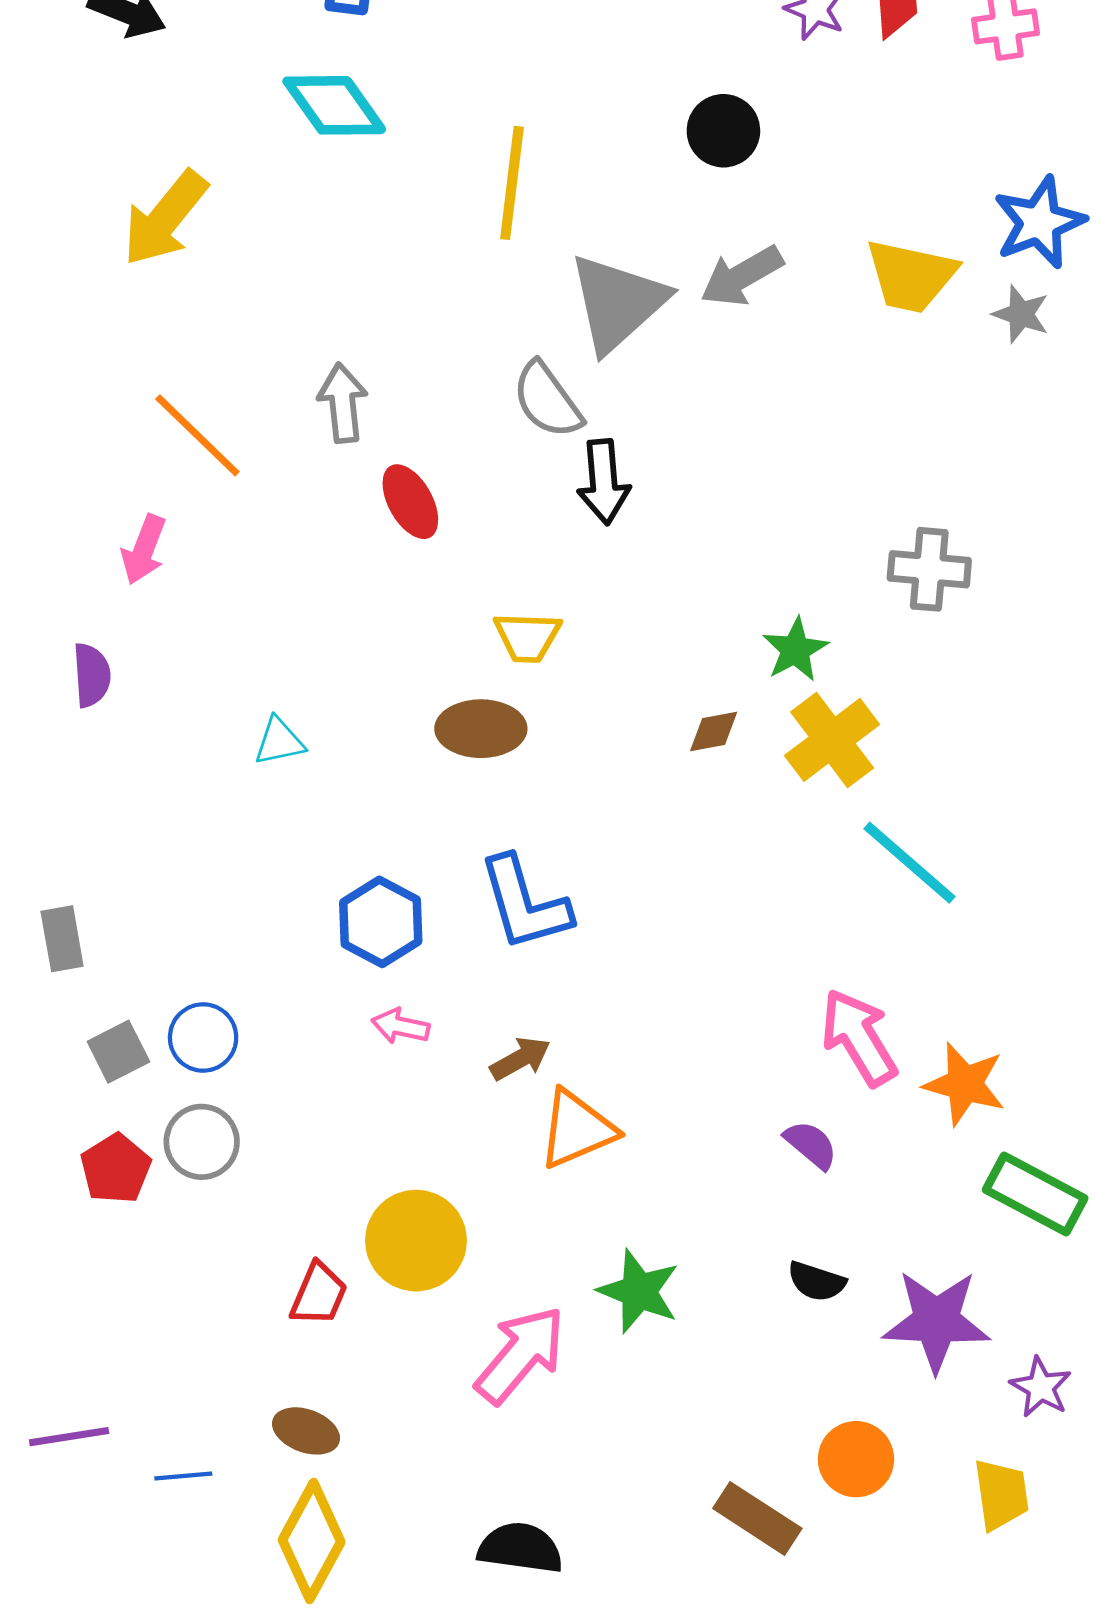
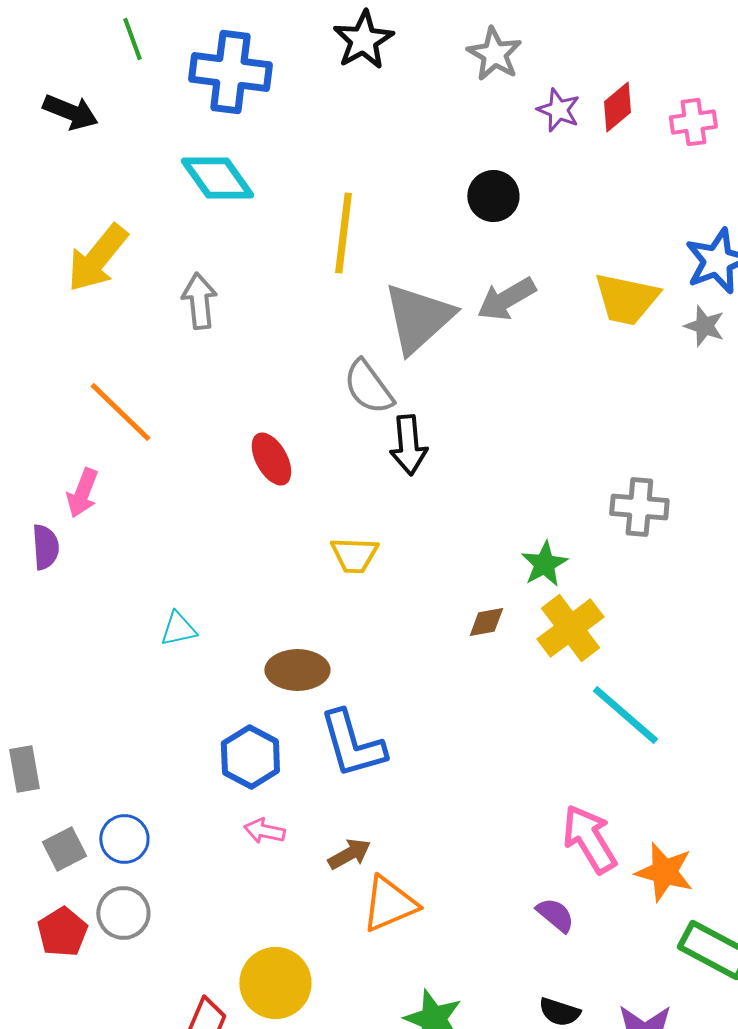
gray arrow: (343, 403) -> (199, 301), moved
purple semicircle: (92, 675) -> (45, 547), moved
brown ellipse: (481, 729) -> (297, 670), moved

